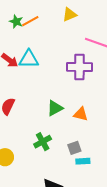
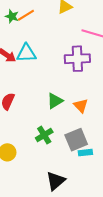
orange triangle: (81, 114) -> (81, 106), turned 35
gray square: (74, 148) -> (76, 140), size x1.6

